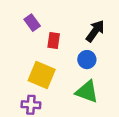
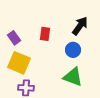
purple rectangle: (32, 23) -> (14, 38), moved
yellow square: (42, 75) -> (19, 63), moved

